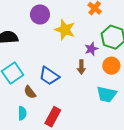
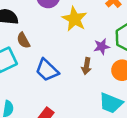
brown semicircle: (30, 92) -> (23, 40), moved

